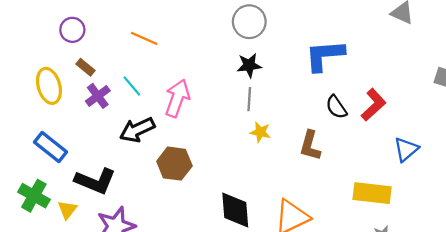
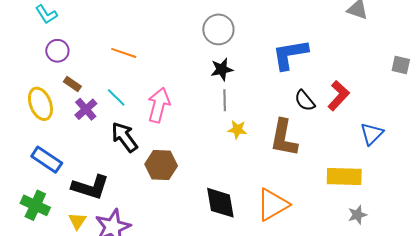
black arrow: (137, 130) -> (125, 137), turned 84
brown L-shape: (310, 146) -> (284, 138), size x1.4
yellow triangle: (67, 210) -> (77, 221), moved

